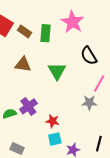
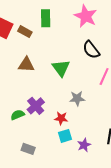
pink star: (72, 22) -> (86, 16), moved
green rectangle: (46, 33) -> (46, 18), moved
gray star: (89, 103) -> (77, 98), moved

